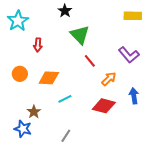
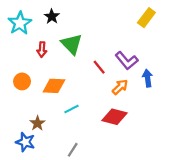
black star: (65, 11) -> (52, 17), moved
yellow rectangle: (133, 16) -> (146, 18), turned -54
green triangle: (80, 35) -> (72, 44), moved
purple L-shape: (129, 55) -> (127, 61), moved
blue arrow: (134, 96) -> (148, 78), moved

